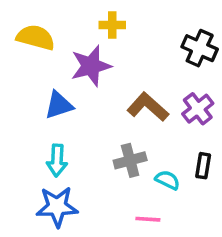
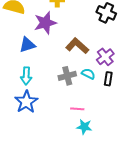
purple cross: (198, 109) -> (105, 57), moved
cyan semicircle: (167, 180) -> (88, 74), moved
blue star: (57, 207) -> (26, 102), turned -30

